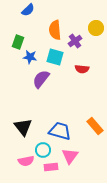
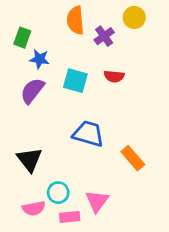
cyan square: (55, 57) -> (75, 81), moved
purple semicircle: (41, 79) -> (32, 91), moved
blue trapezoid: (60, 131) -> (88, 134), moved

